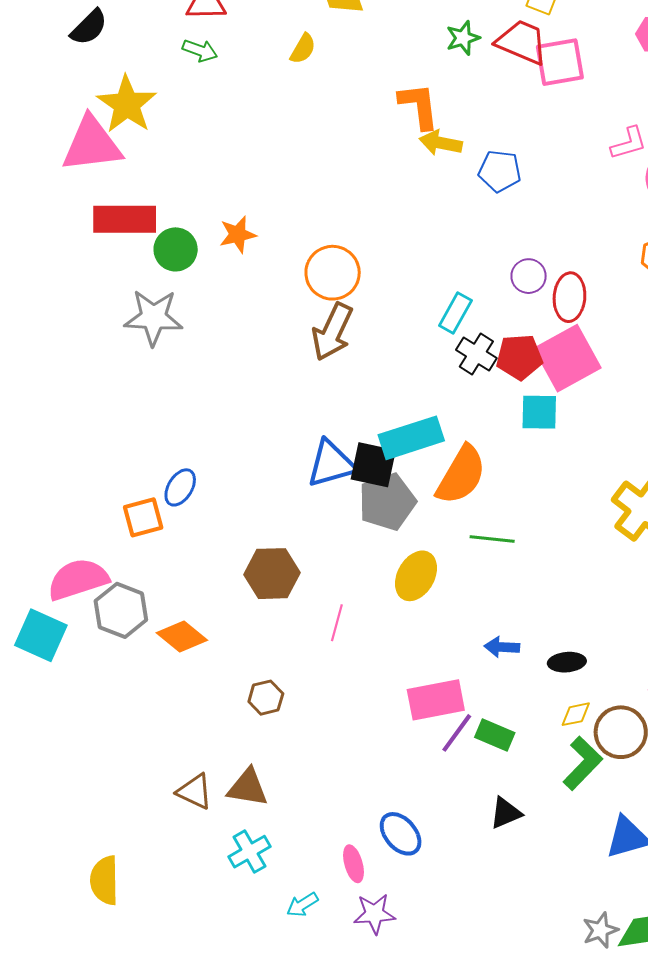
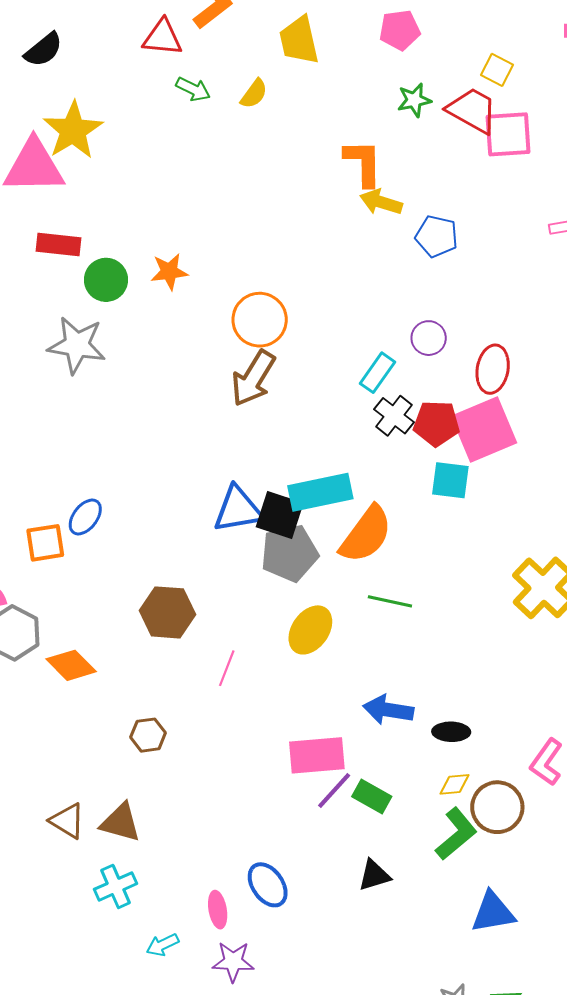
green arrow: (200, 50) -> (193, 89), moved
red rectangle: (125, 219) -> (59, 245), size x0.7
purple circle: (529, 276) -> (429, 338), moved
blue arrow: (502, 647) -> (388, 710), size x1.4

